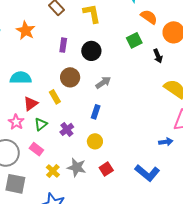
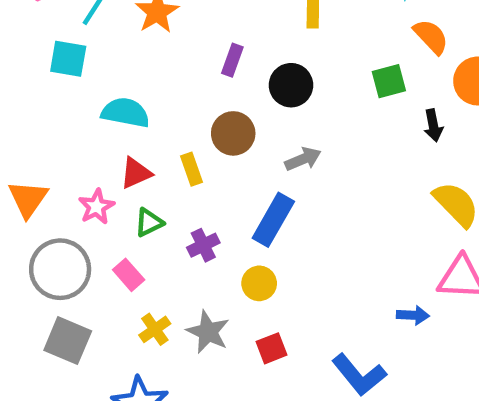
blue rectangle: (96, 112) -> (273, 220), size x1.6

